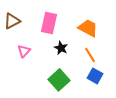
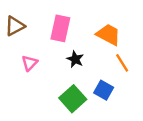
orange line: (90, 55) -> (122, 63), moved
blue square: (95, 76) -> (104, 90), moved

